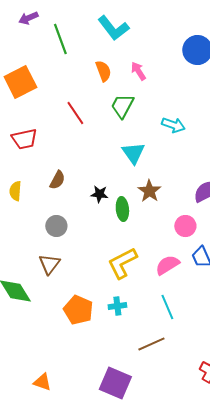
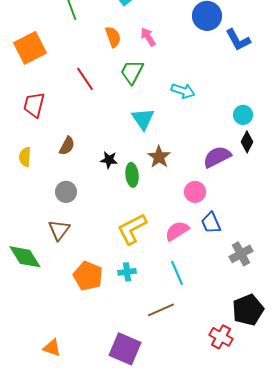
red trapezoid: (24, 139) -> (34, 105), turned 116

